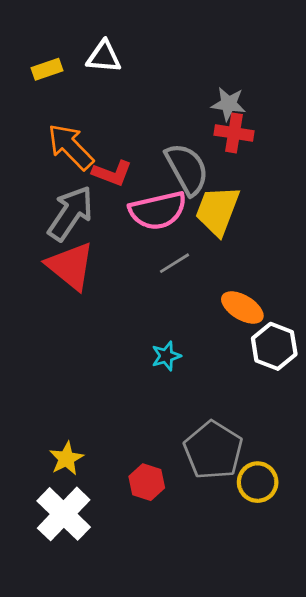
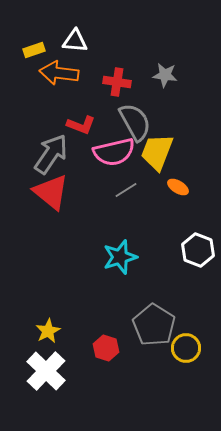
red cross: (234, 133) -> (117, 82), moved
orange arrow: (71, 147) -> (59, 73), moved, turned -39
orange ellipse: (242, 308) -> (178, 187), moved, size x0.7
cyan star: (166, 356) -> (120, 257), size x1.6

